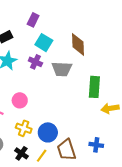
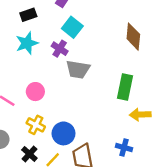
brown diamond: (78, 44) -> (133, 37), moved
gray trapezoid: (62, 69) -> (78, 69), moved
blue cross: (96, 145) -> (124, 147), moved

